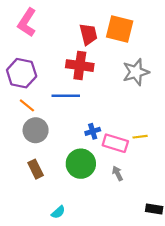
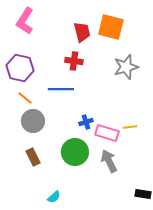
red cross: (80, 66) -> (74, 61), size x0.7
gray arrow: (117, 173) -> (109, 161), size x1.6

